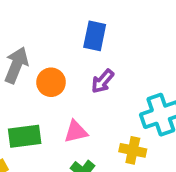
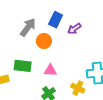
blue rectangle: (95, 36) -> (56, 20), moved
purple arrow: (103, 81) -> (74, 29), moved

